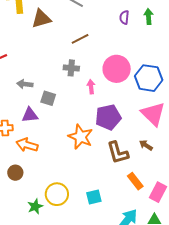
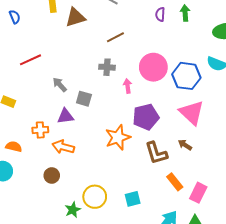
gray arrow: (25, 84) -> (60, 85), turned 42
orange star: (80, 137) -> (118, 137), turned 30

